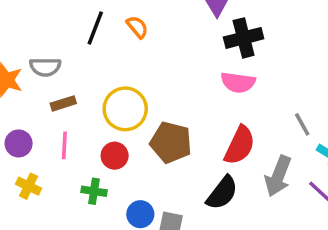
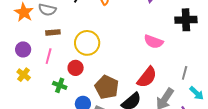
black cross: (244, 38) -> (186, 20), moved
gray line: (302, 124) -> (185, 73), turned 32
brown pentagon: (171, 142) -> (107, 87), moved

